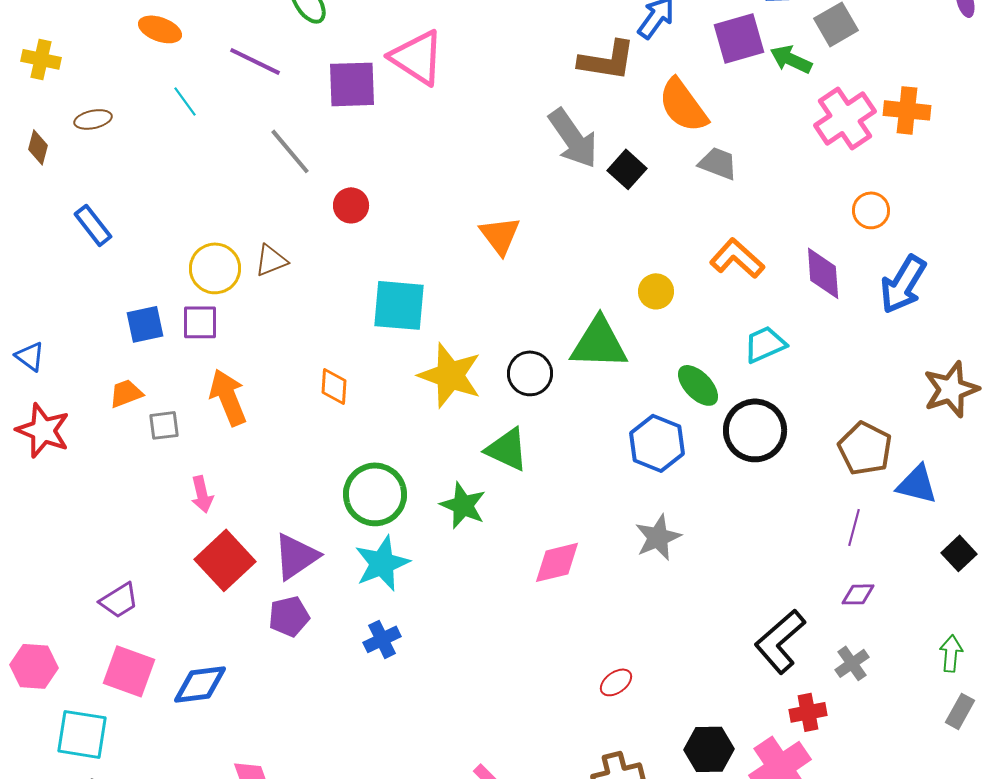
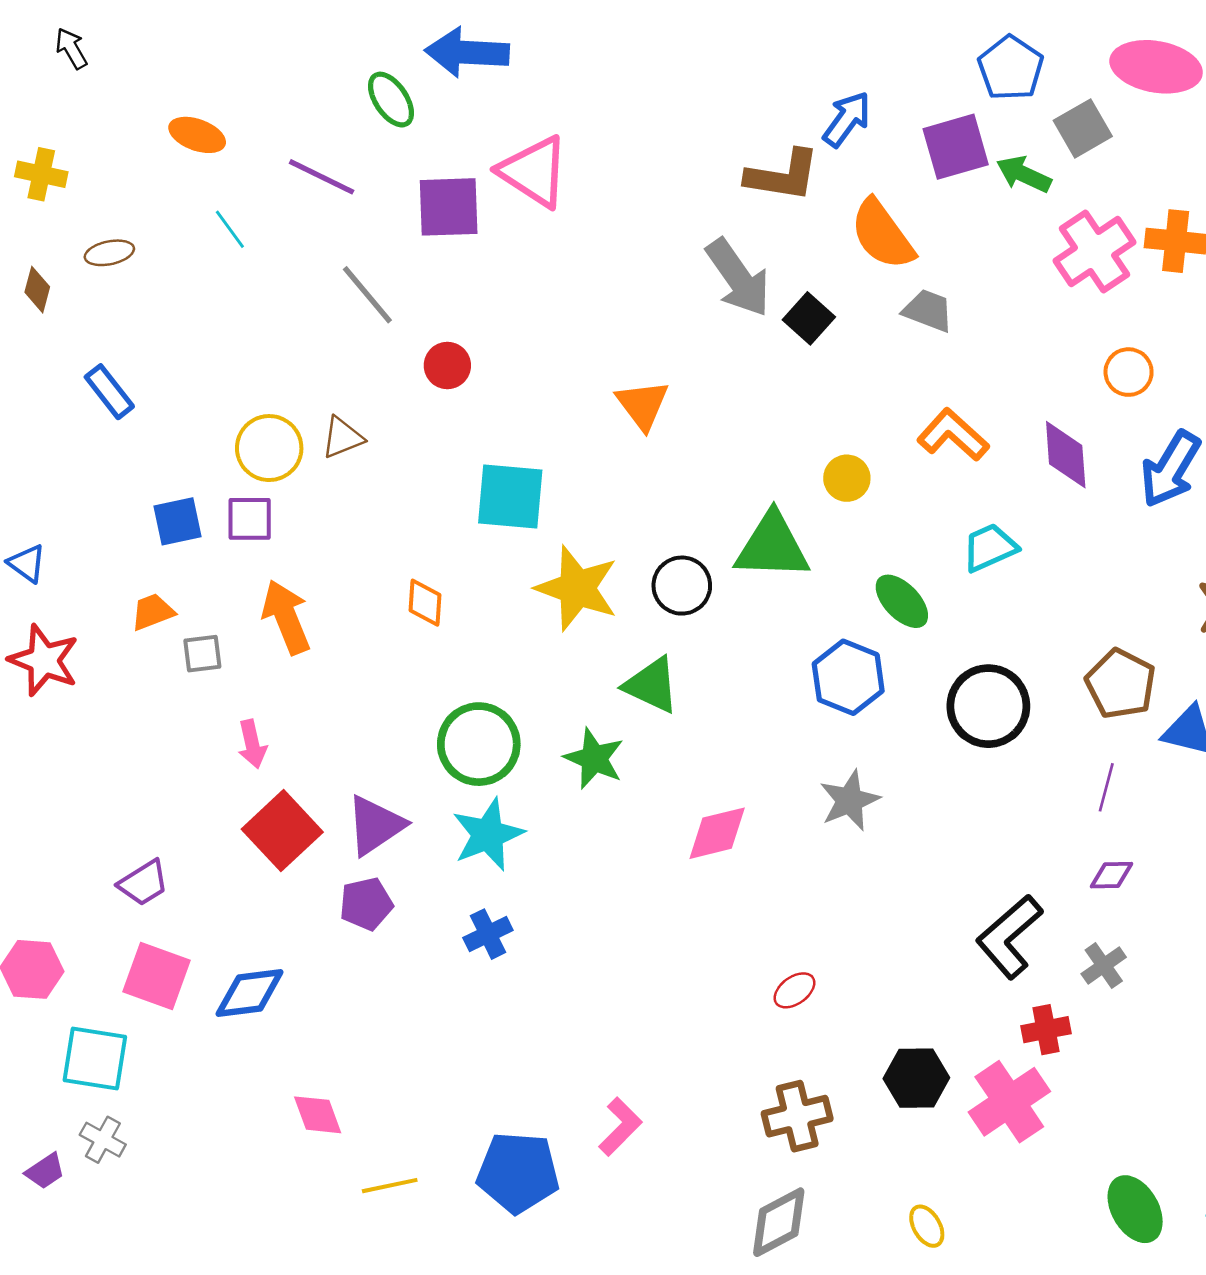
black circle: (755, 430) -> (988, 706), moved

